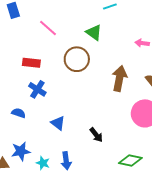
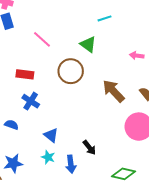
brown arrow: (119, 78) -> (113, 91), turned -55
blue arrow: (66, 161) -> (71, 164), moved
cyan star: (43, 163) -> (48, 157), moved

